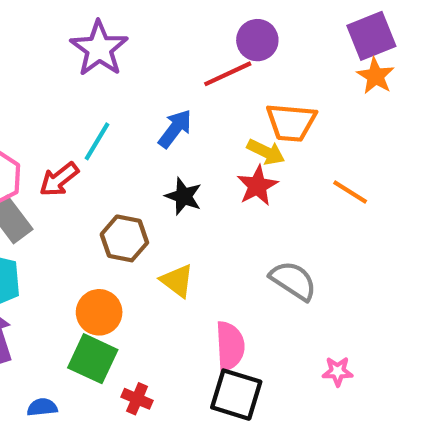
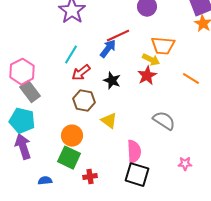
red line: (228, 74) -> (118, 36), moved
red arrow: (59, 179) -> (81, 73), moved
red cross: (137, 399) -> (90, 177), turned -32

